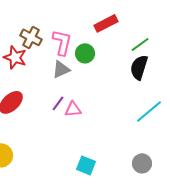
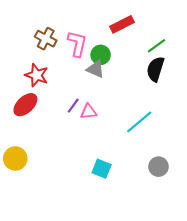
red star: (15, 57) -> (37, 75), moved
gray triangle: (61, 69) -> (96, 69), moved, turned 48
cyan line: (149, 111) -> (139, 122), moved

